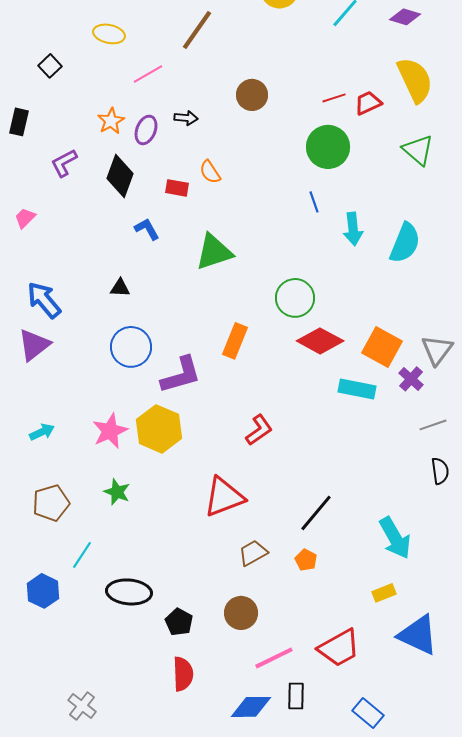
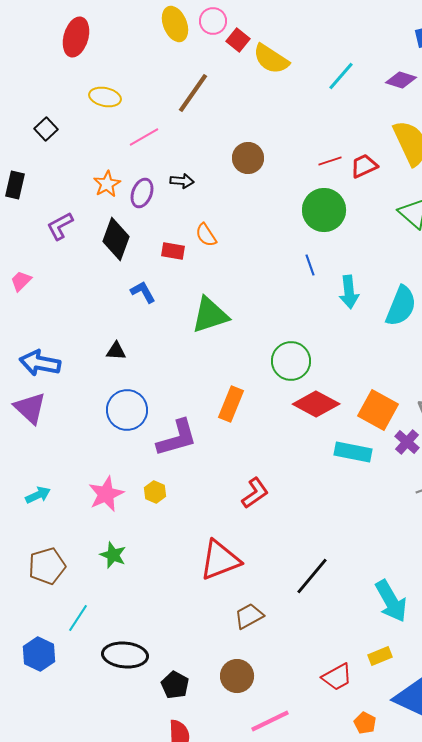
blue arrow: (44, 300) -> (40, 363), turned -39
purple triangle: (34, 345) -> (30, 408), turned -39
yellow hexagon: (159, 429) -> (155, 492), size x0.5
orange pentagon: (306, 560) -> (365, 723), moved
red trapezoid: (339, 648) -> (337, 677), moved, size x0.7

